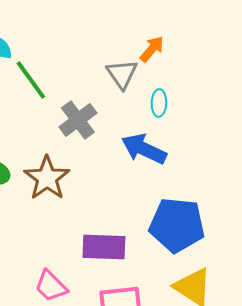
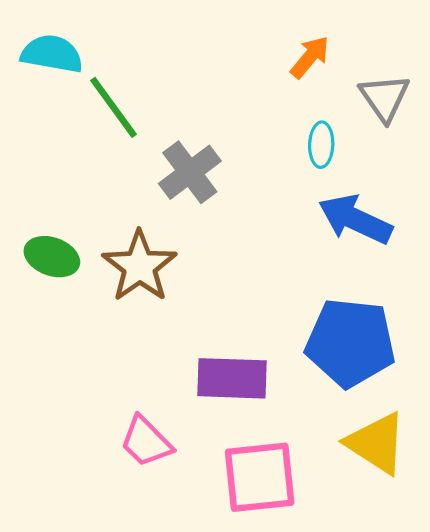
gray triangle: (122, 74) -> (384, 98), moved
blue arrow: (144, 149) -> (355, 219), moved

